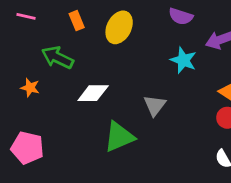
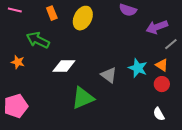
cyan star: (183, 60) -> (138, 68), moved
gray triangle: (155, 105) -> (109, 75), turned -30
pink pentagon: (27, 148) -> (16, 106), turned -30

